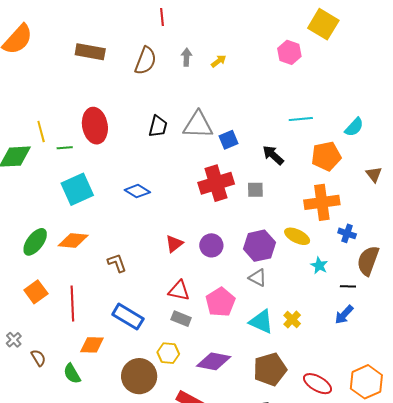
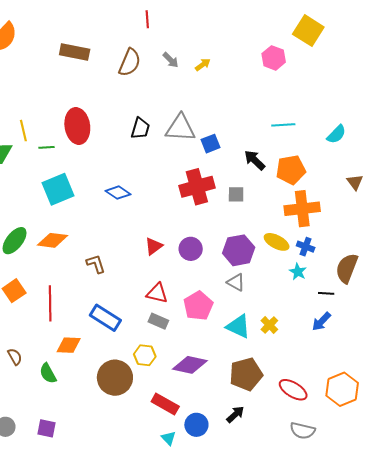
gray arrow: (186, 57) -> (171, 60), turned 132
orange pentagon: (326, 156) -> (291, 170), moved
blue cross: (347, 233) -> (306, 247), moved

